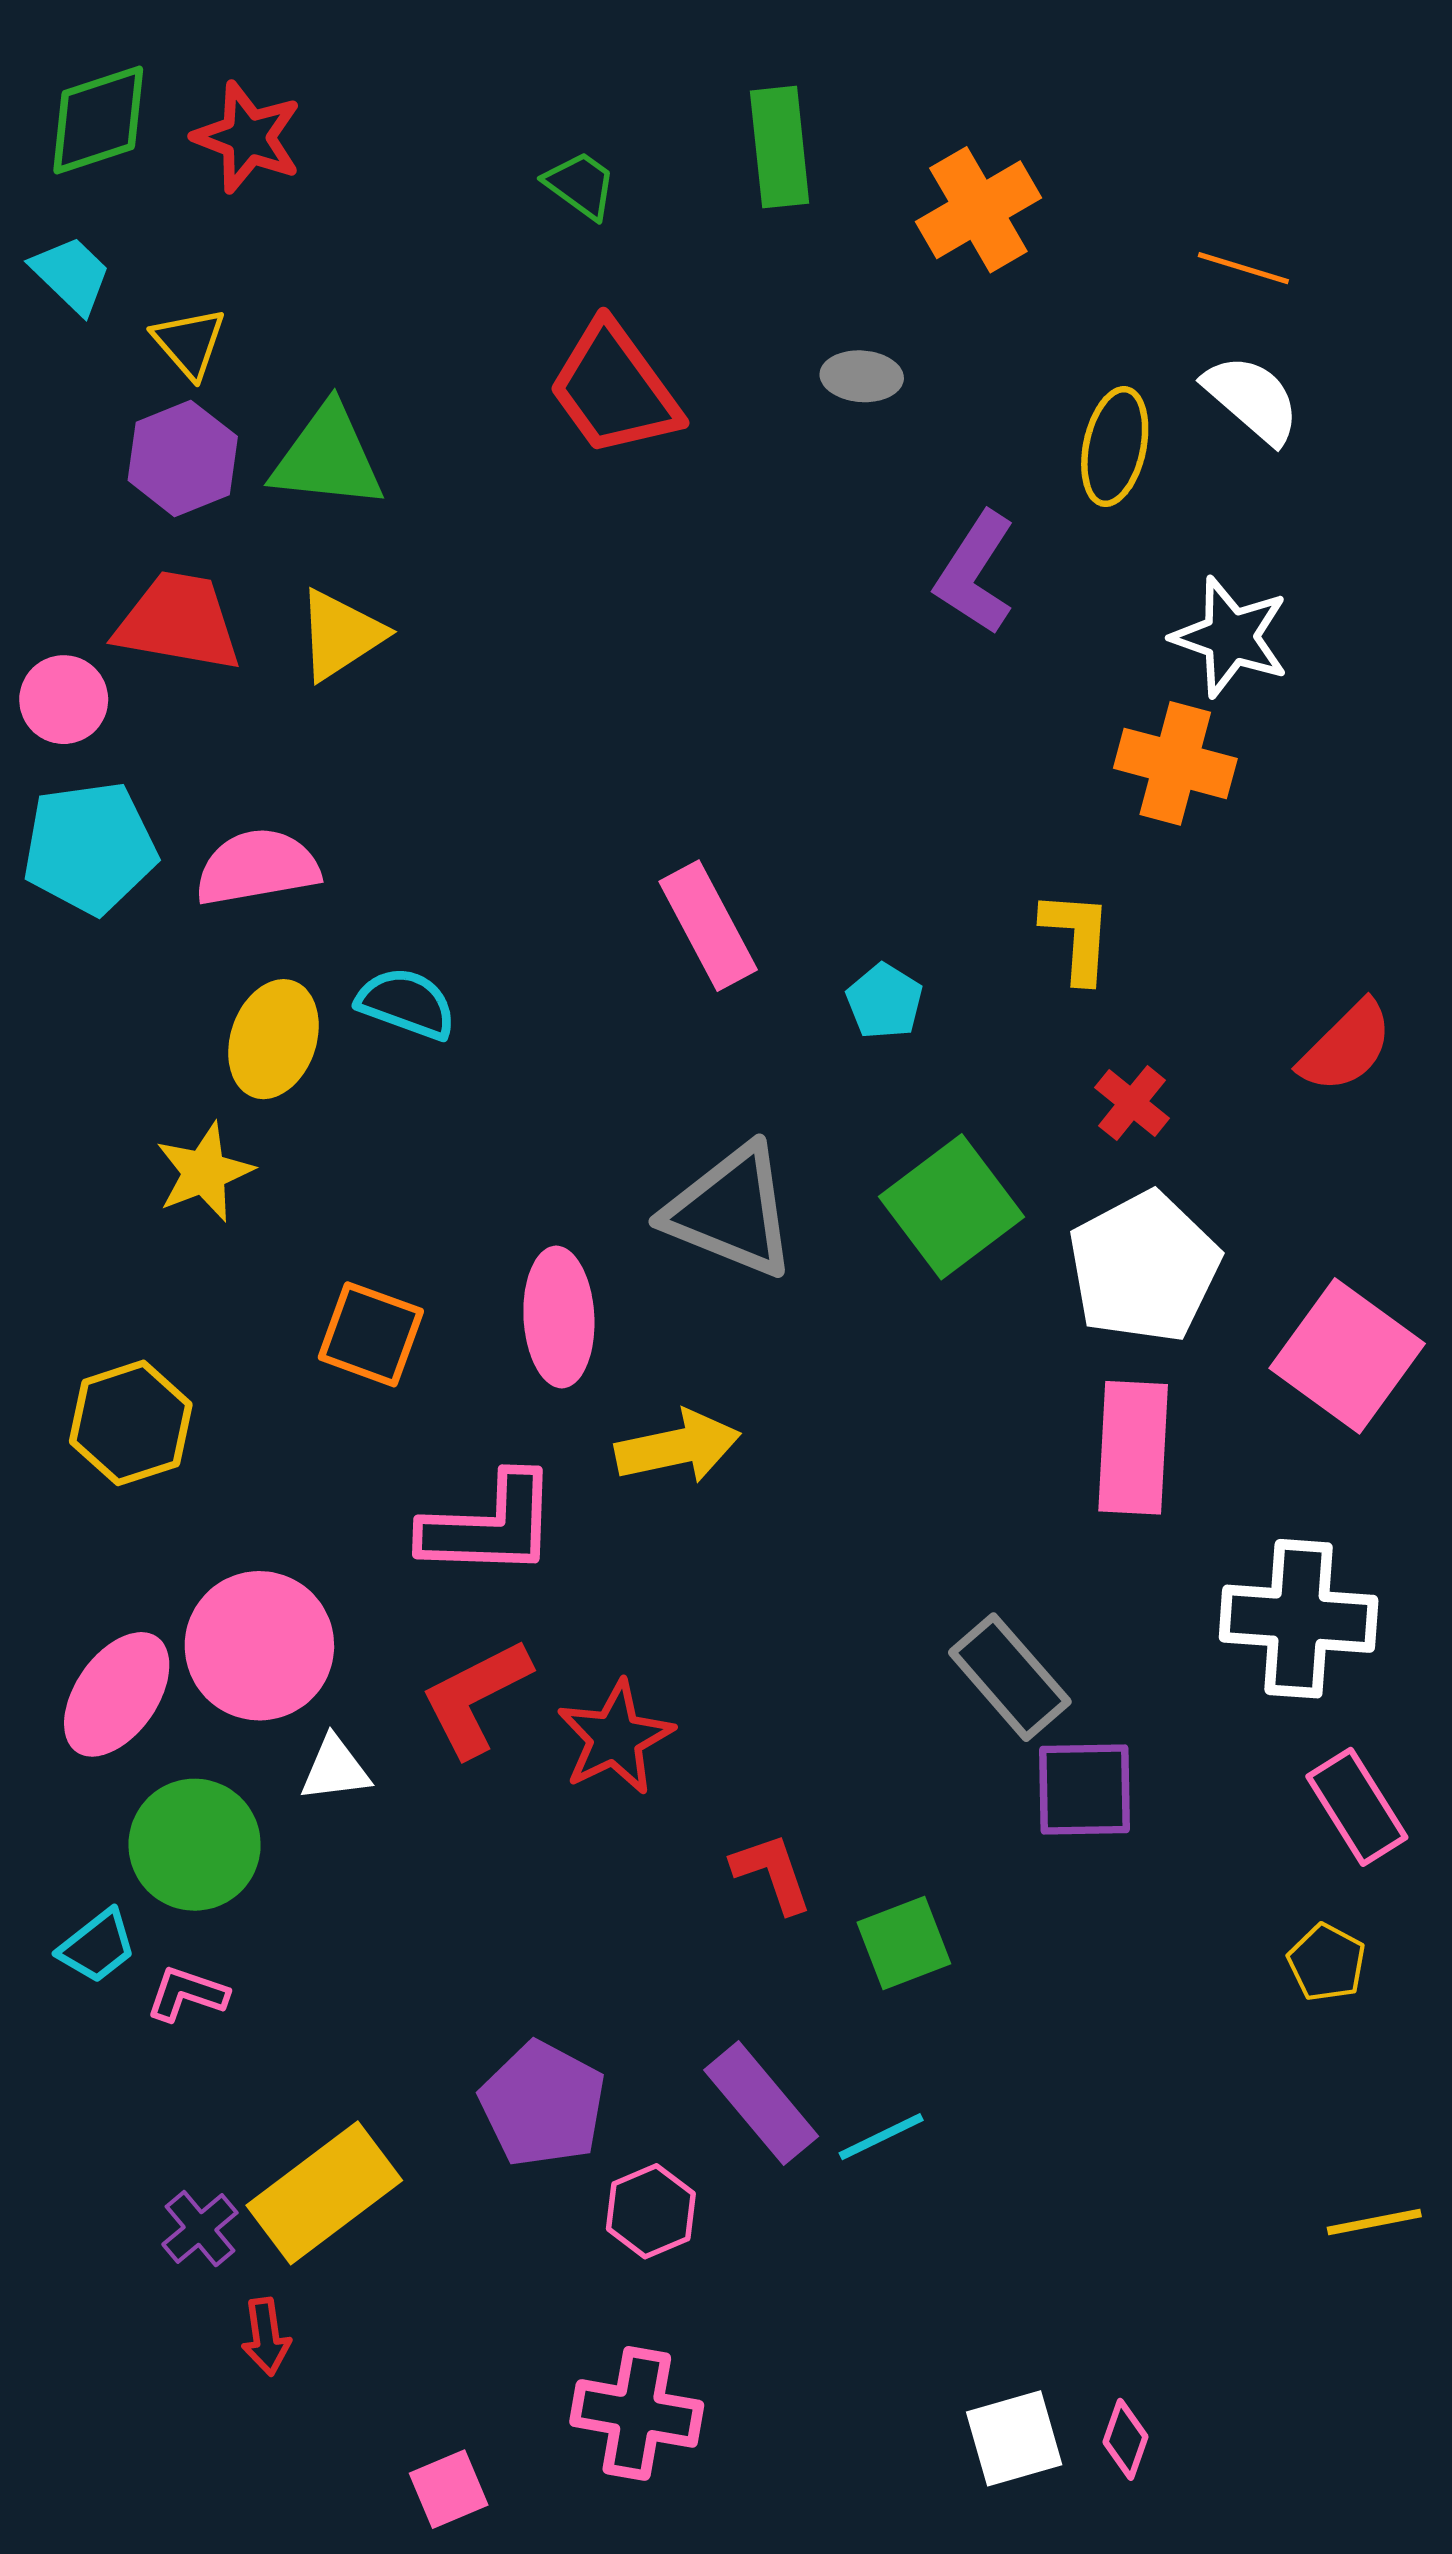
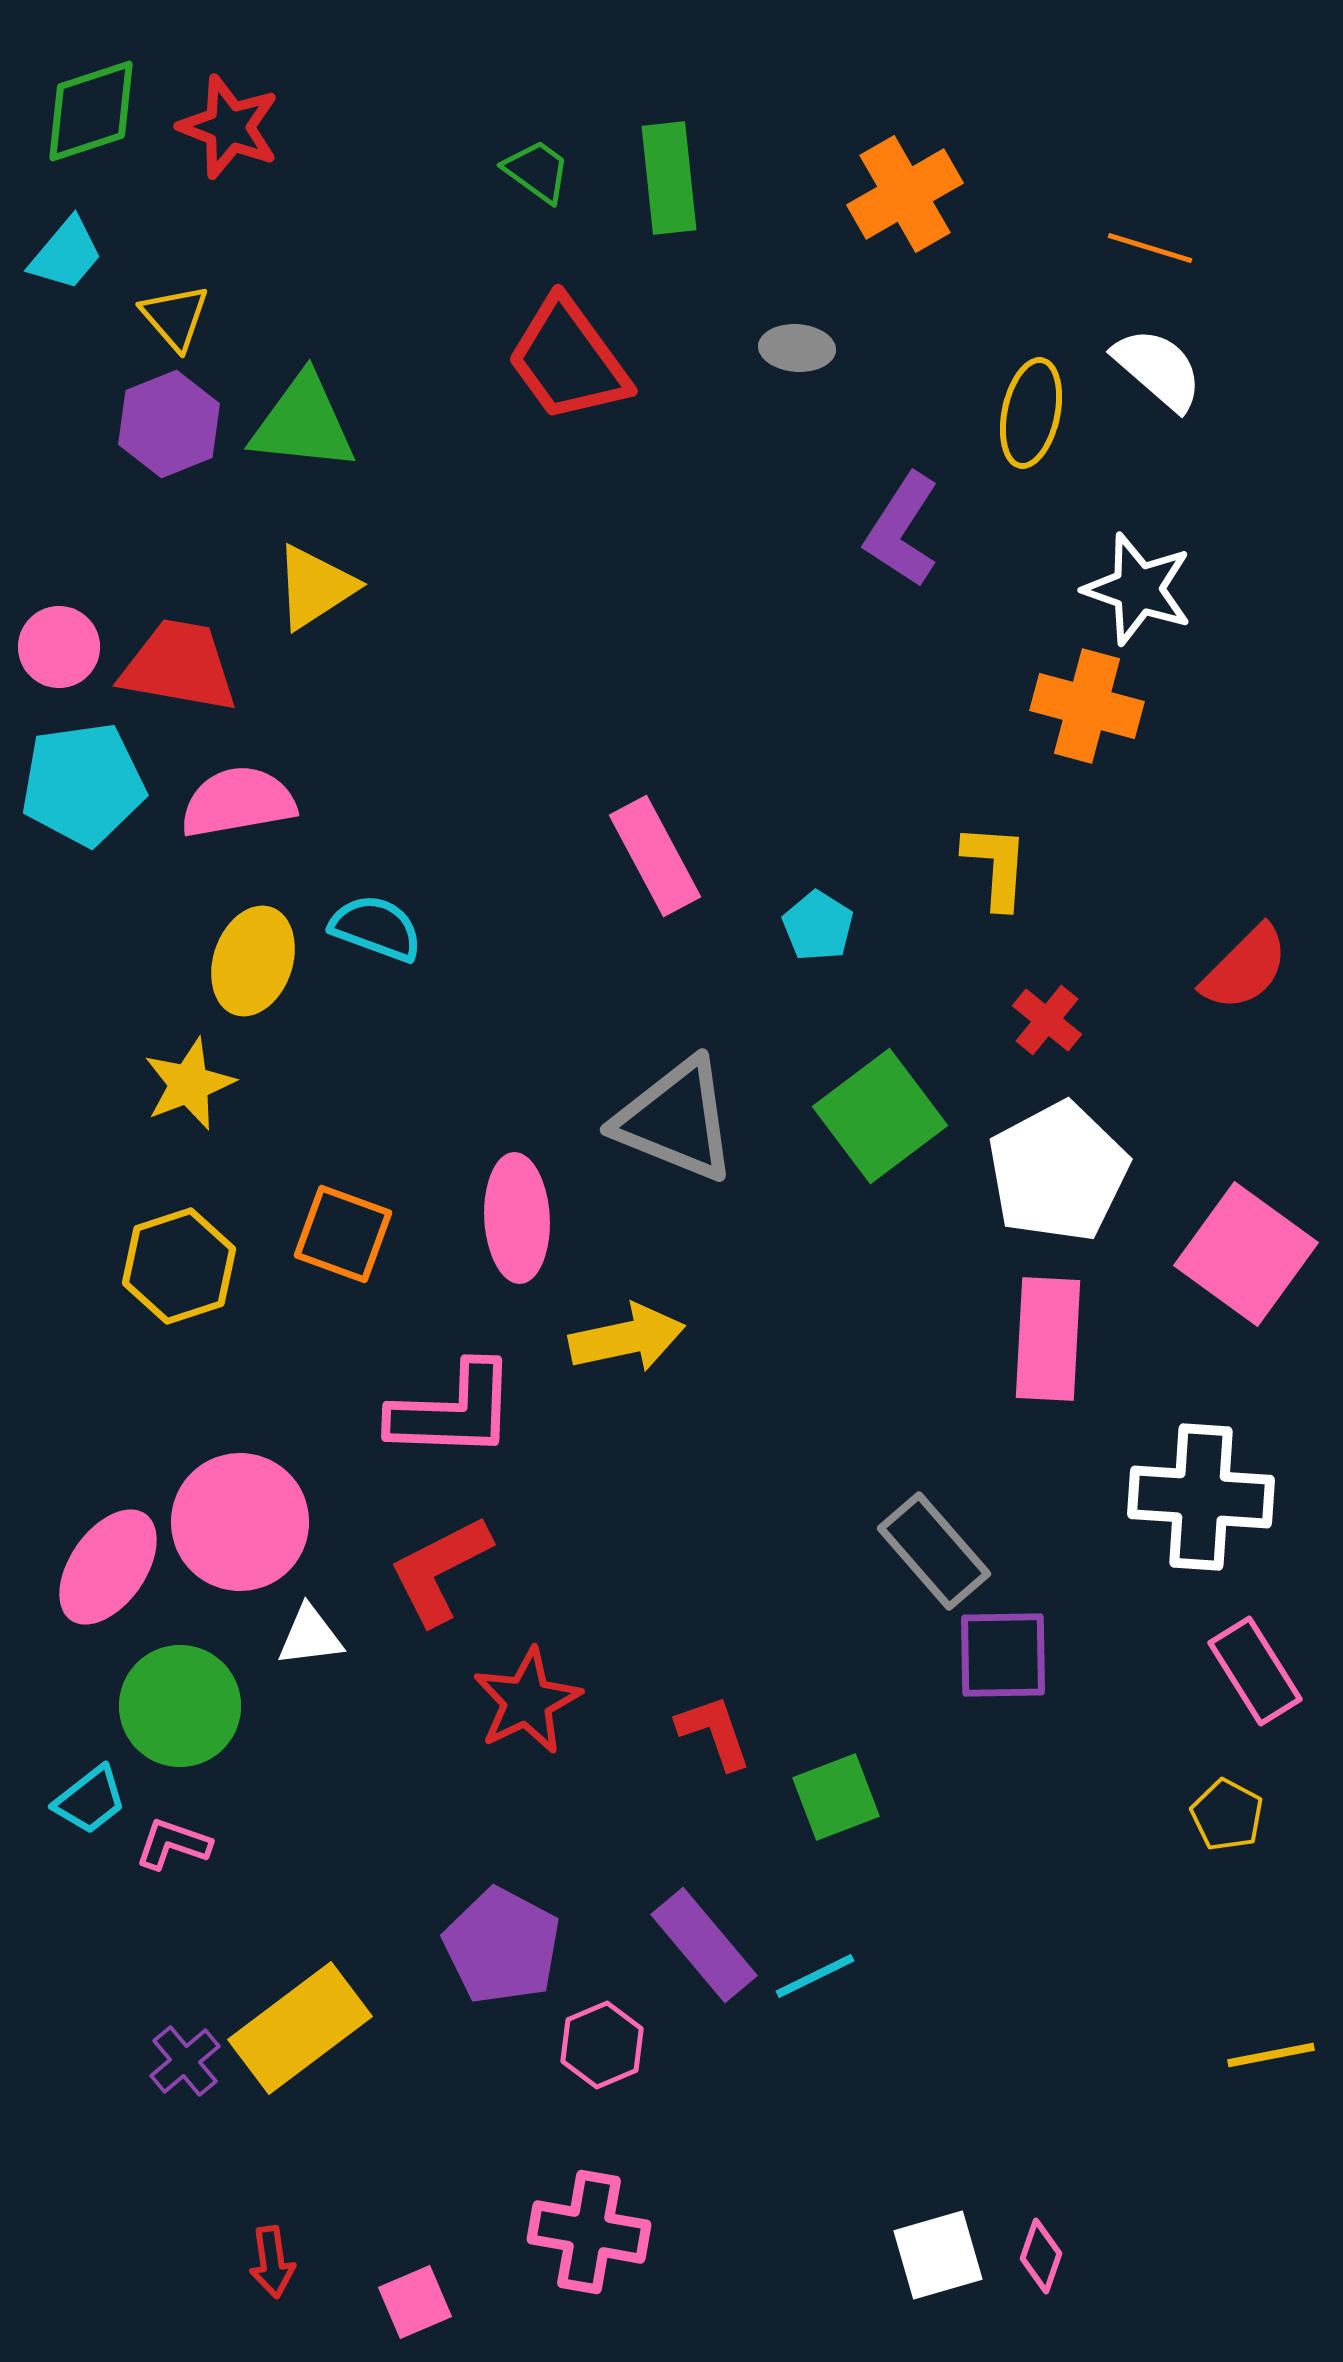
green rectangle: (780, 147) -> (669, 178), moved
cyan trapezoid: (71, 275) -> (66, 254), turned 86
red trapezoid: (178, 622) -> (179, 666), moved
yellow hexagon: (131, 1423) -> (179, 1266), moved
red star: (615, 1738) -> (527, 1701), moved
red arrow: (266, 2337) -> (272, 2262), moved

